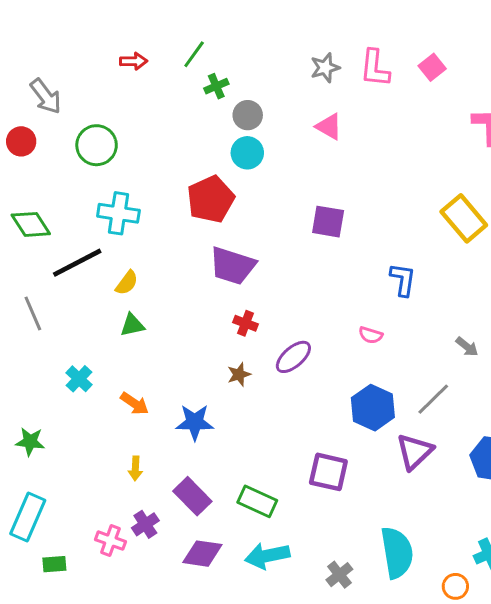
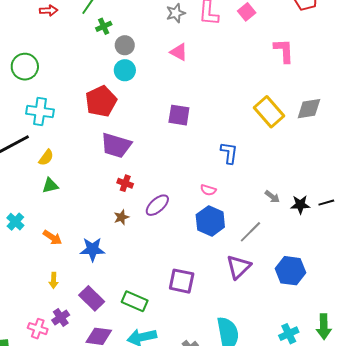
blue hexagon: (373, 408) -> (210, 221), moved

